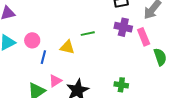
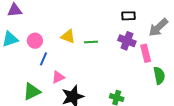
yellow triangle: (67, 47) -> (68, 36), moved
pink triangle: (55, 81) -> (58, 77), moved

